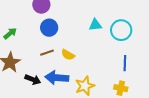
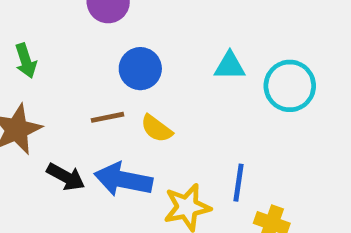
blue circle: (49, 28) -> (140, 69), moved
green arrow: (10, 33) -> (26, 61), turned 104
blue line: (125, 63) -> (238, 183), moved

